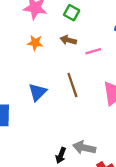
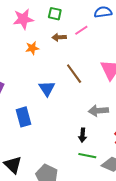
pink line: (93, 51) -> (81, 30), moved
gray arrow: (84, 148) -> (98, 111), moved

